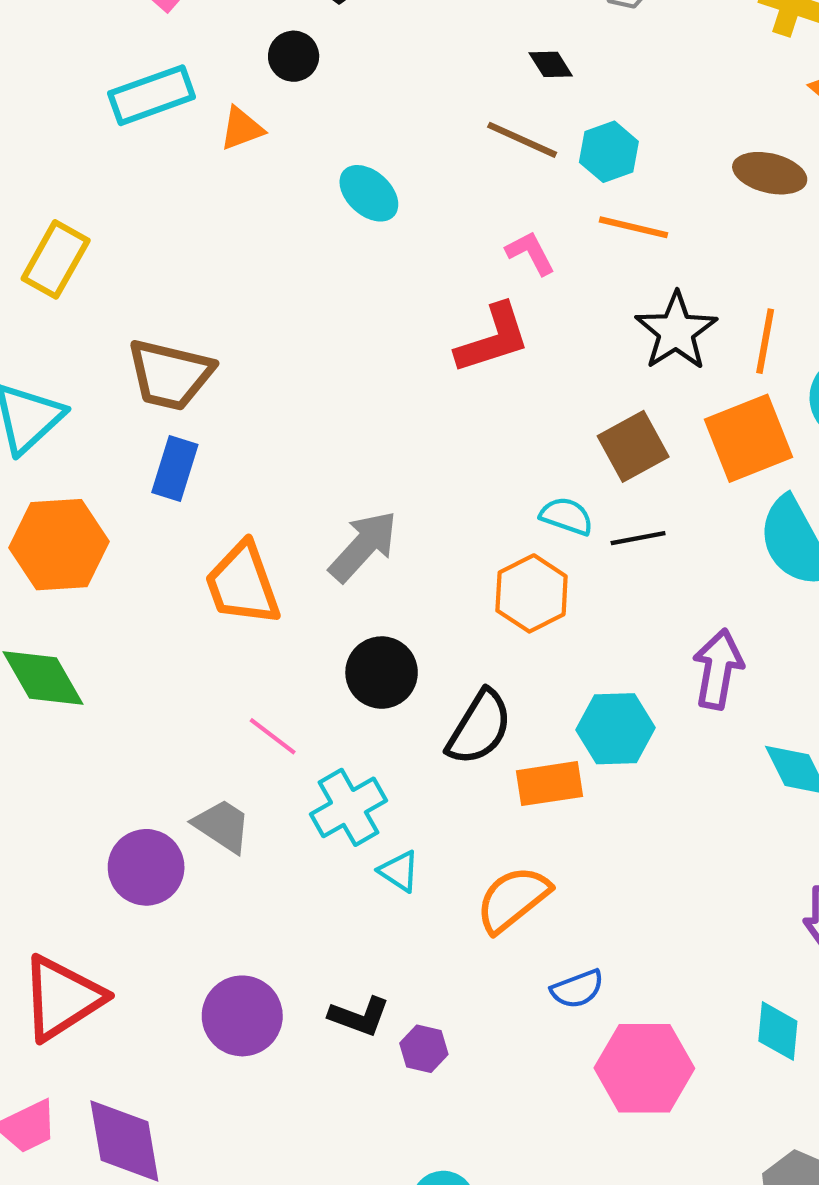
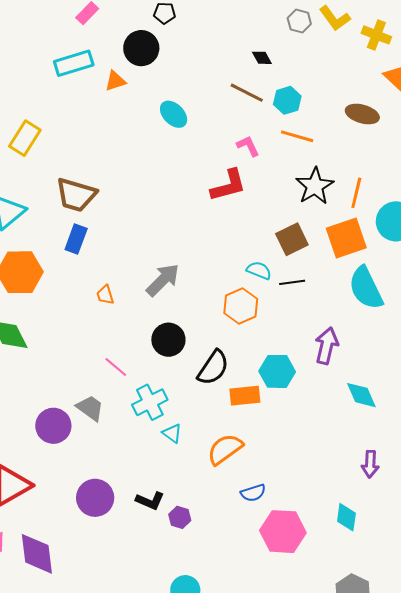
black circle: (294, 56) -> (141, 48), size x1.5
orange trapezoid: (243, 584) -> (105, 295), size x0.5

